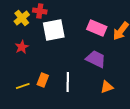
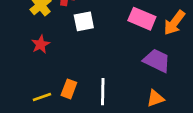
white square: (54, 30) -> (84, 21), size x0.7
purple trapezoid: (96, 59) -> (157, 61), moved

